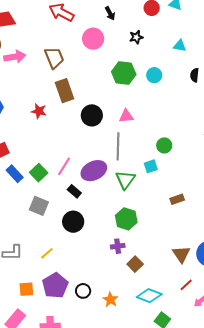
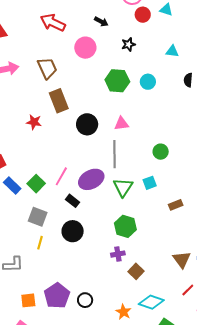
black arrow: (110, 13) -> (101, 22), turned -32
cyan square: (151, 166) -> (150, 183), moved
yellow line: (47, 253) -> (40, 243), moved, turned -32
orange star: (110, 300) -> (124, 312), moved

